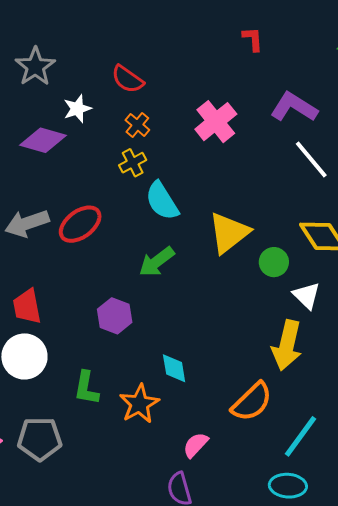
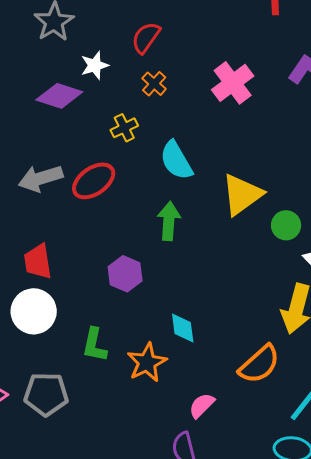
red semicircle: (128, 79) -> (146, 38), turned 88
yellow cross: (133, 163) -> (124, 128), moved
green arrow: (157, 262) -> (169, 221), turned 129

